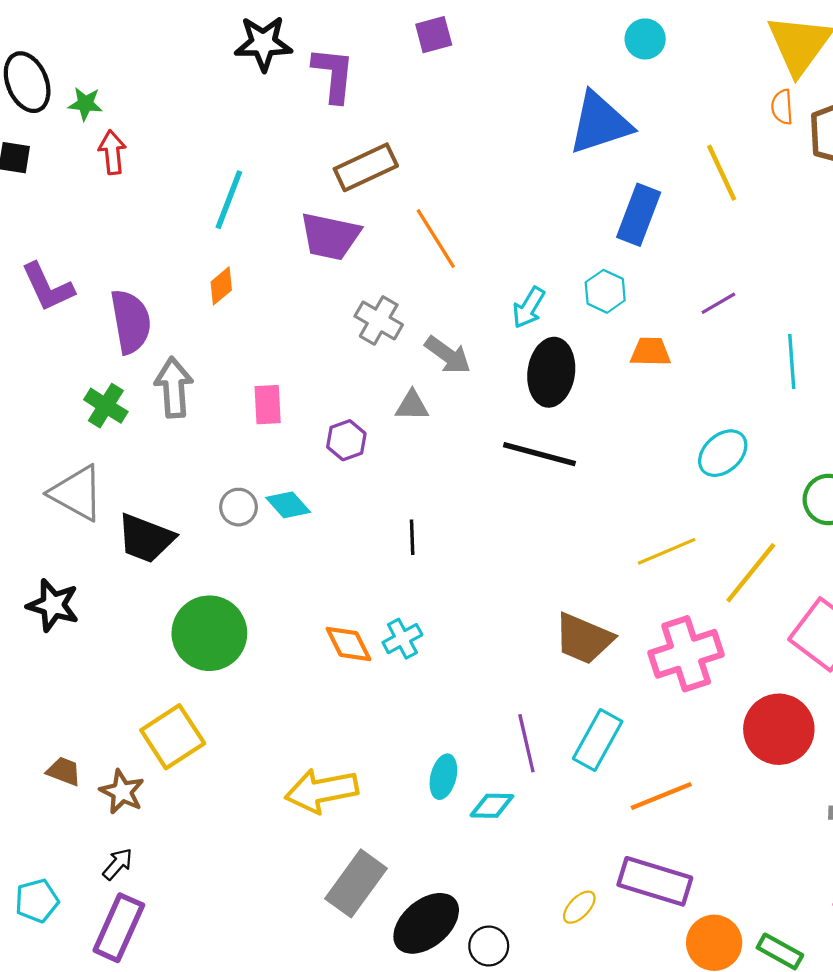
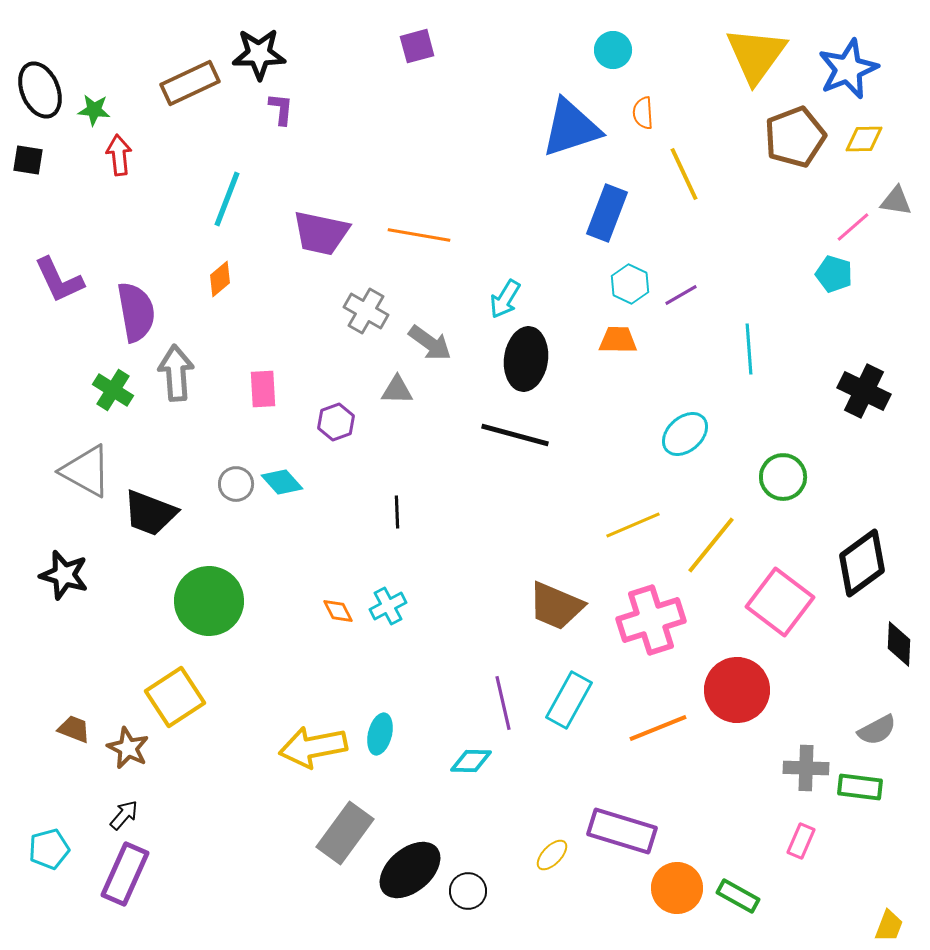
purple L-shape: (333, 75) -> (281, 109), moved, size x0.6
orange semicircle: (782, 107) -> (643, 113), moved
brown rectangle: (366, 167) -> (190, 83), moved
orange line: (436, 239) -> (419, 235), turned -48
cyan hexagon: (605, 291) -> (630, 284), moved
orange diamond: (349, 644) -> (338, 611), size x0.7
cyan ellipse: (443, 777) -> (380, 734), moved
orange line: (661, 796) -> (658, 728), moved

